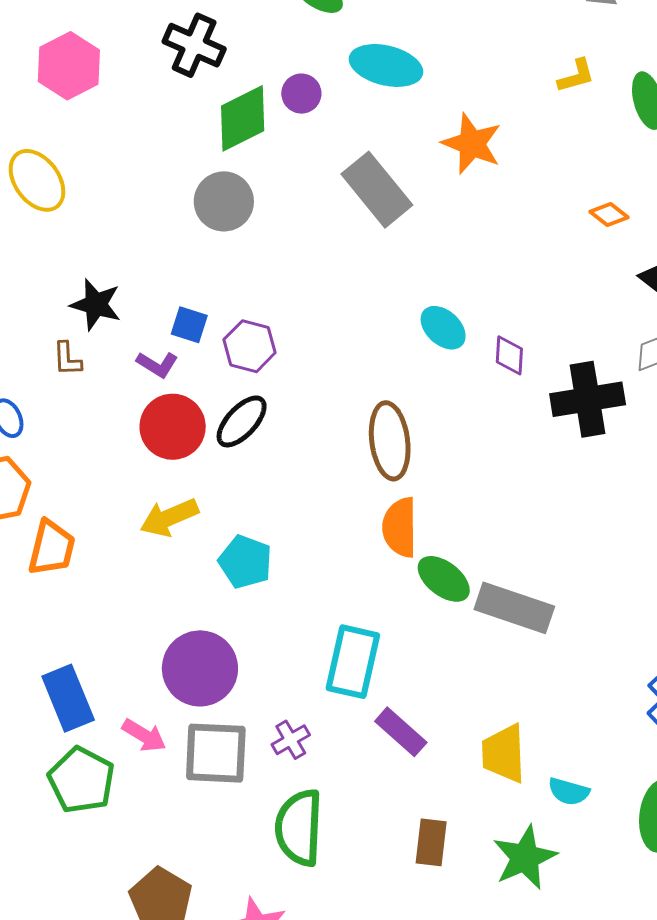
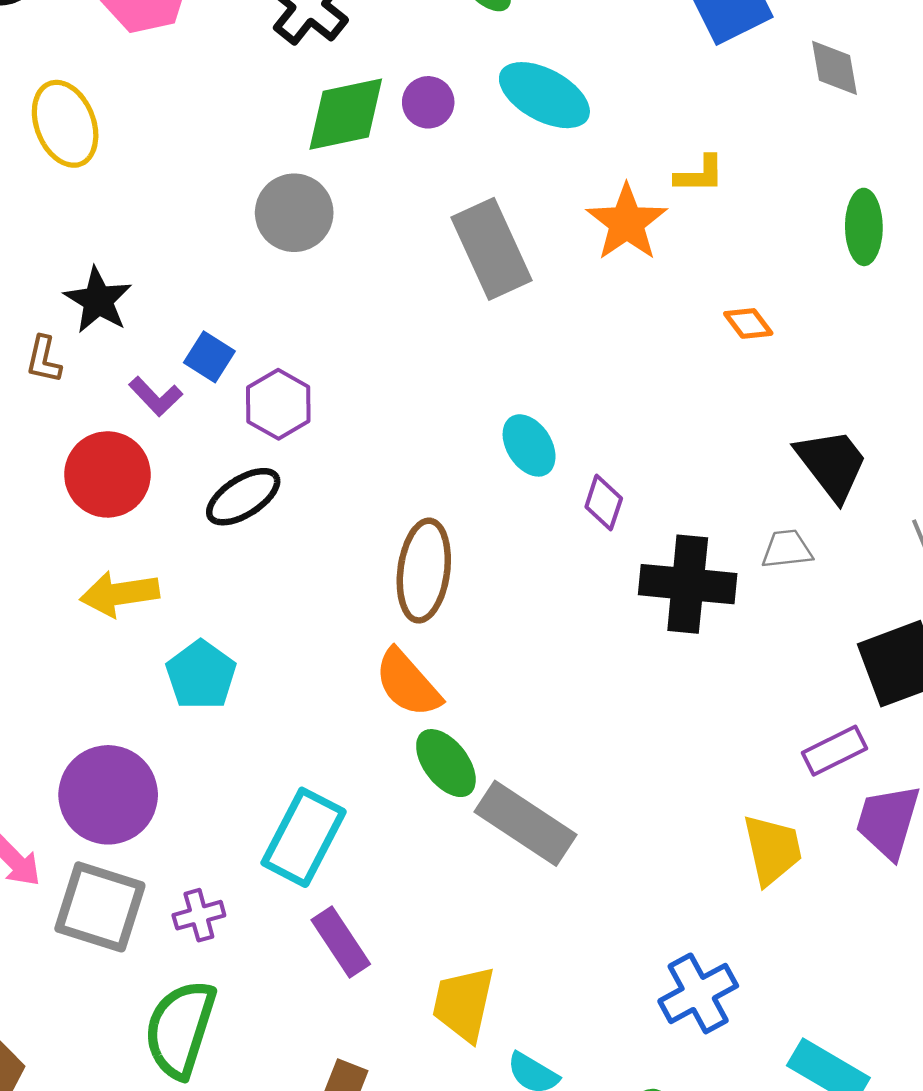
yellow L-shape: (576, 76) -> (700, 174), moved
orange diamond: (609, 214) -> (748, 323), moved
red circle: (173, 427) -> (107, 474), moved
orange semicircle: (400, 527) -> (408, 683), turned -56

